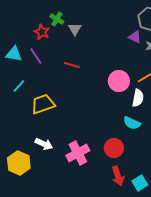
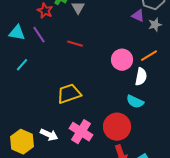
yellow trapezoid: (43, 104) -> (69, 94), moved
white arrow: (44, 144) -> (49, 135), moved
red circle: (114, 148) -> (117, 127), size x1.4
pink cross: (78, 153) -> (81, 132), turned -30

